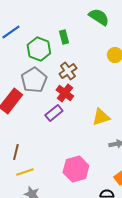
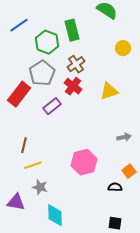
green rectangle: (64, 37) -> (72, 30), size x1.5
purple rectangle: (54, 113) -> (52, 106), moved
yellow triangle: (101, 117) -> (109, 91), moved

